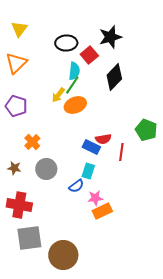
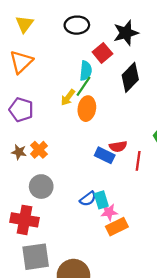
black ellipse: (66, 43) -> (77, 25), moved
orange ellipse: (75, 105) -> (87, 109), turned -60
brown star: (14, 168) -> (19, 152), moved
gray circle: (46, 169) -> (41, 187), moved
cyan rectangle: (88, 171) -> (101, 200), moved, turned -35

